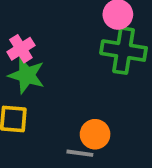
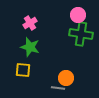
pink cross: (21, 49) -> (30, 23), moved

